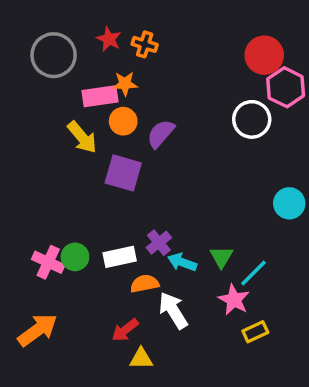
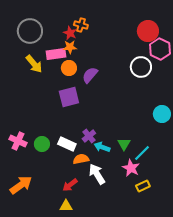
red star: (109, 39) -> (70, 33), moved
yellow arrow: (82, 137) -> (34, 64), moved
purple square: (123, 173) -> (69, 97), turned -30
white rectangle: (120, 257) -> (67, 144), turned 36
pink cross: (48, 262) -> (18, 141), moved
yellow triangle: (141, 359) -> (66, 206), moved

